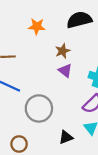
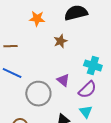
purple triangle: (65, 71) -> (63, 80), moved

